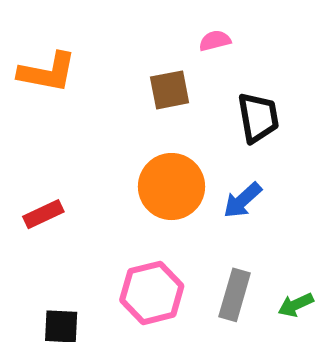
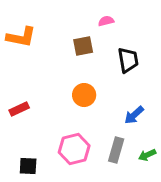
orange circle: (171, 187) -> (84, 95), size x0.7
blue arrow: (242, 200) -> (134, 115), moved

